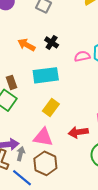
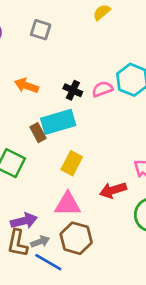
black cross: (52, 42) -> (73, 90), moved
brown rectangle: (12, 82) -> (38, 133), moved
gray arrow: (21, 154) -> (40, 242), moved, turned 64

